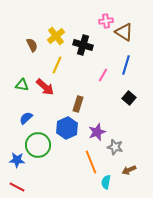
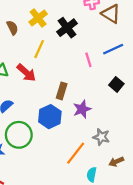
black cross: (83, 45) -> (67, 28), turned 36
blue line: (126, 65) -> (113, 49), turned 48
pink line: (103, 75) -> (88, 60), turned -48
purple star: (97, 132) -> (82, 109), moved
orange line: (91, 162) -> (76, 153), turned 60

